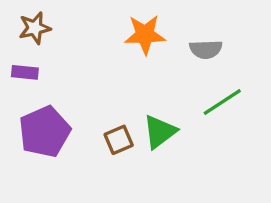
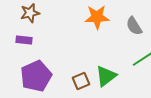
gray semicircle: (206, 49) -> (134, 26), turned 60

